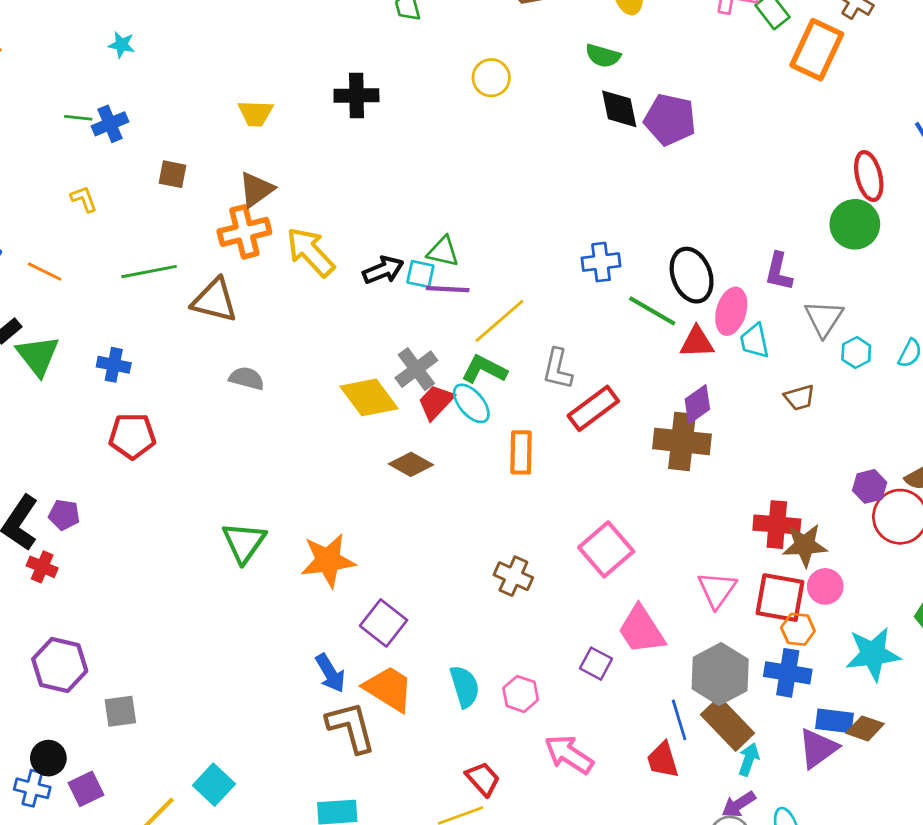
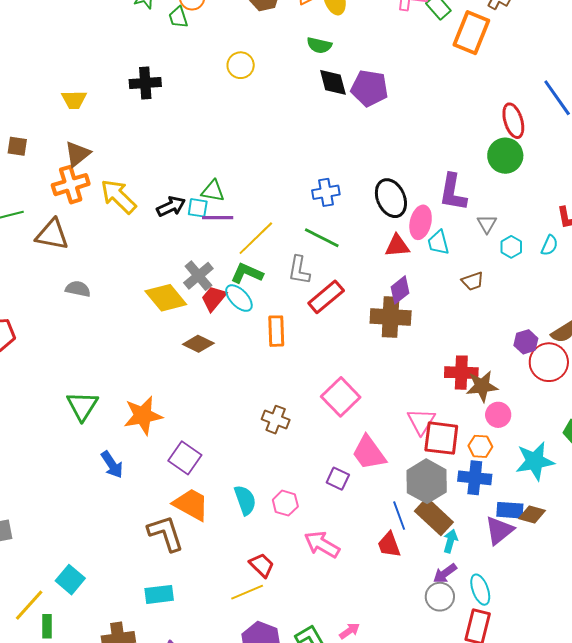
purple L-shape: (779, 272) -> (453, 192), size x1.4
green line: (652, 311) -> (322, 238), moved
gray triangle: (824, 318) -> (487, 224), size x0.7
red square: (780, 598) -> (441, 438), moved
blue arrow: (330, 673) -> (112, 465), moved

